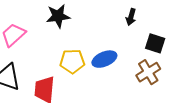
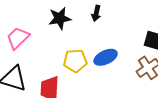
black arrow: (131, 17) -> (96, 13), moved

